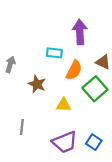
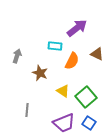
purple arrow: (80, 32) -> (77, 28), turned 55
green square: (95, 89) -> (86, 97), moved
yellow triangle: (64, 105) -> (63, 91), turned 32

